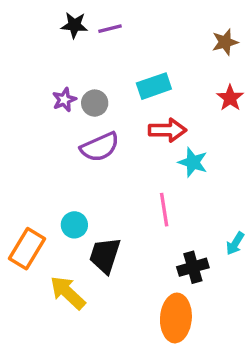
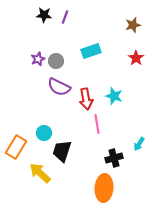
purple line: (110, 29) -> (65, 17), turned -56
red arrow: (167, 130) -> (86, 99), moved, turned 80
purple semicircle: (100, 147) -> (59, 87), turned 50

